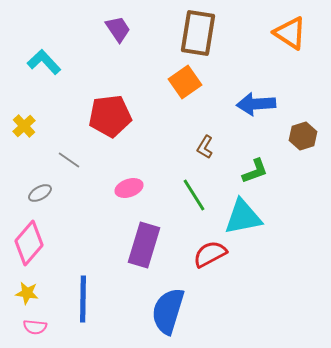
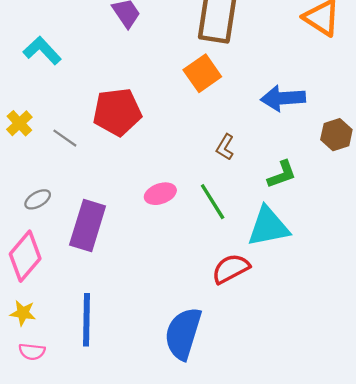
gray line: (69, 160) -> (65, 138), moved
pink ellipse: (129, 188) -> (160, 194), moved
purple rectangle: (144, 245) -> (88, 225), moved

